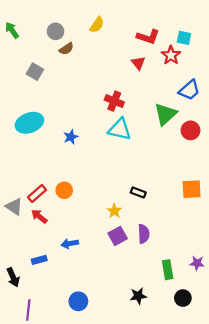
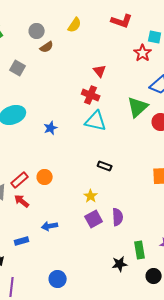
red L-shape: (148, 37) -> (122, 21), moved
red triangle: (138, 63) -> (100, 71), moved
black rectangle: (138, 192) -> (105, 166), moved
black star: (138, 296) -> (120, 264), moved

